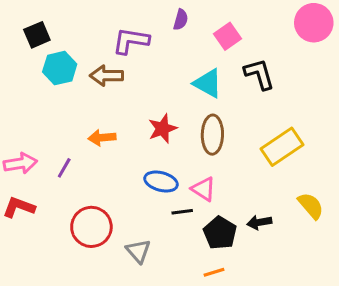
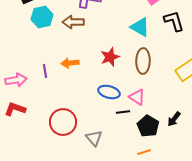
purple line: (64, 168) -> (45, 71), moved, turned -40
black arrow: (259, 222) -> (174, 119), turned -42

